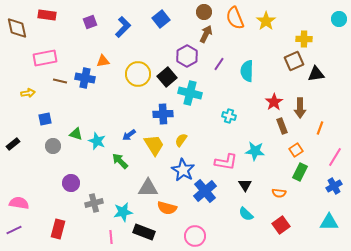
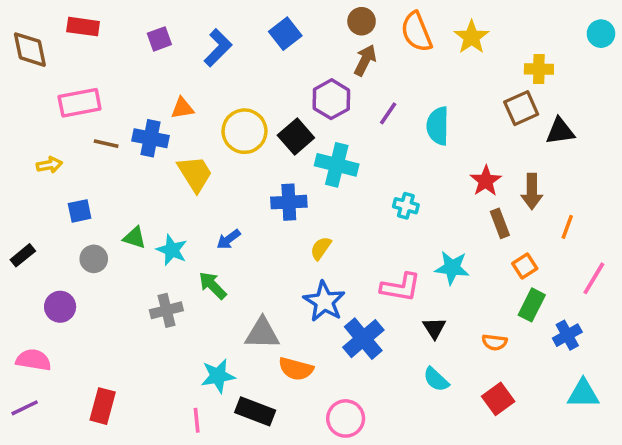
yellow trapezoid: (154, 145) -> (195, 174), moved
purple circle: (71, 183) -> (60, 307), moved
blue cross: (334, 186) -> (567, 335), moved
gray cross: (94, 203) -> (166, 310), moved

